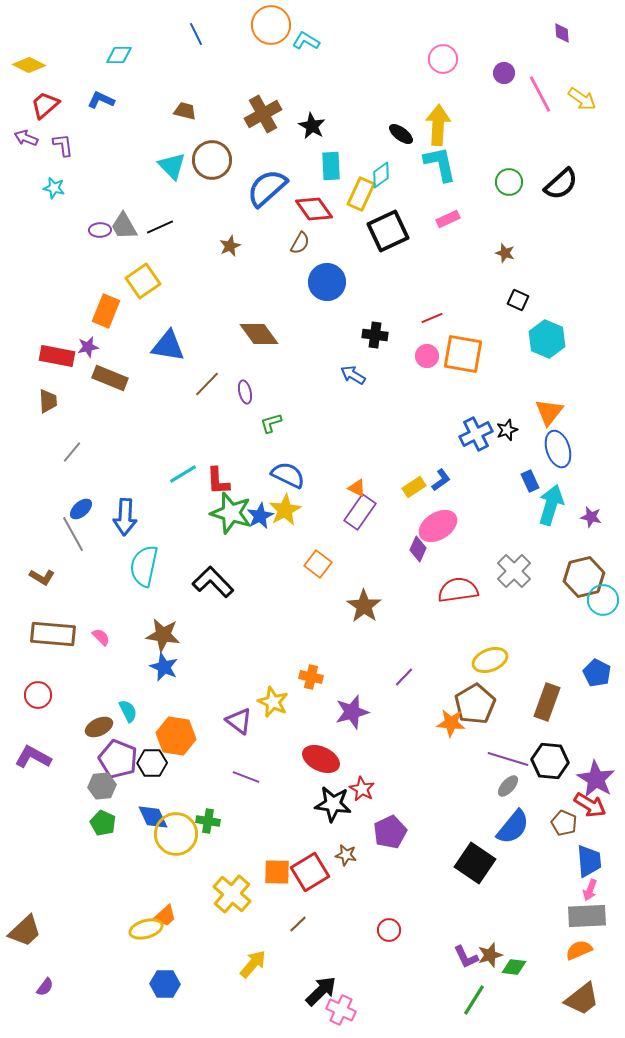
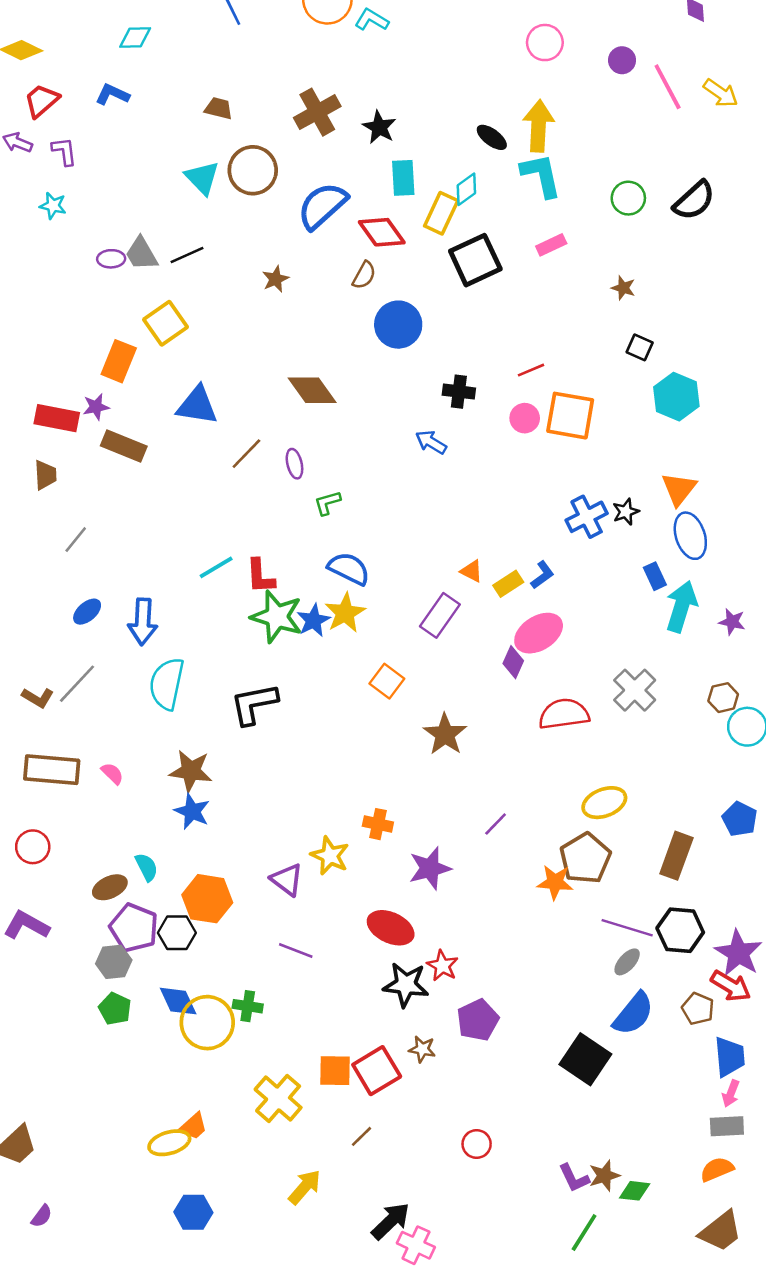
orange triangle: (357, 488) -> (472, 571), moved
gray line: (73, 534) -> (77, 684), moved, turned 72
brown hexagon: (584, 577) -> (723, 698), size x0.6
black L-shape: (213, 582) -> (254, 704), turned -57
gray rectangle: (587, 916) -> (727, 1126), size x0.7

